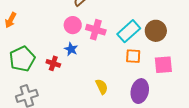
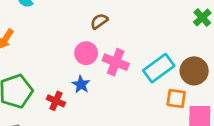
orange square: (133, 56) -> (176, 99), moved

